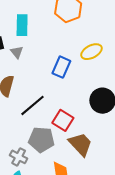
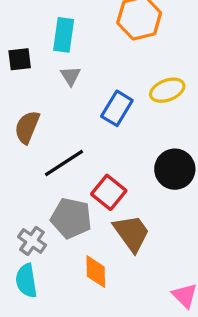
gray triangle: (17, 52) -> (71, 76), moved

